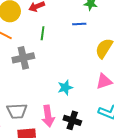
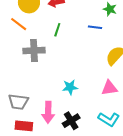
black cross: (72, 120) -> (71, 121), turned 30

